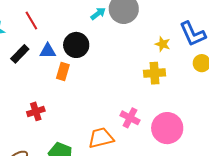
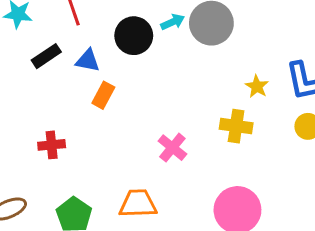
black circle: (76, 45) -> (134, 36), moved
pink cross: (130, 118) -> (172, 148), moved

